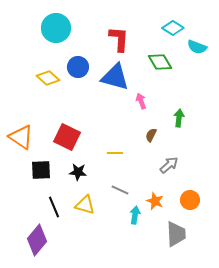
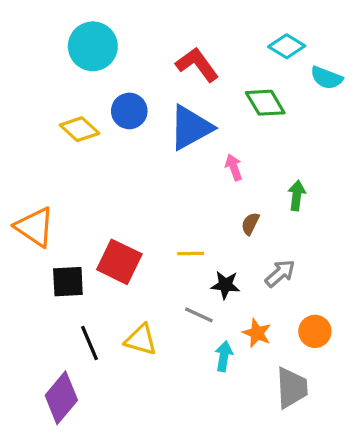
red L-shape: (119, 39) -> (197, 65), turned -40
blue triangle: (115, 77) -> (191, 128), turned -44
red square: (67, 137) -> (119, 262), moved
black star: (78, 172) -> (225, 285), moved

